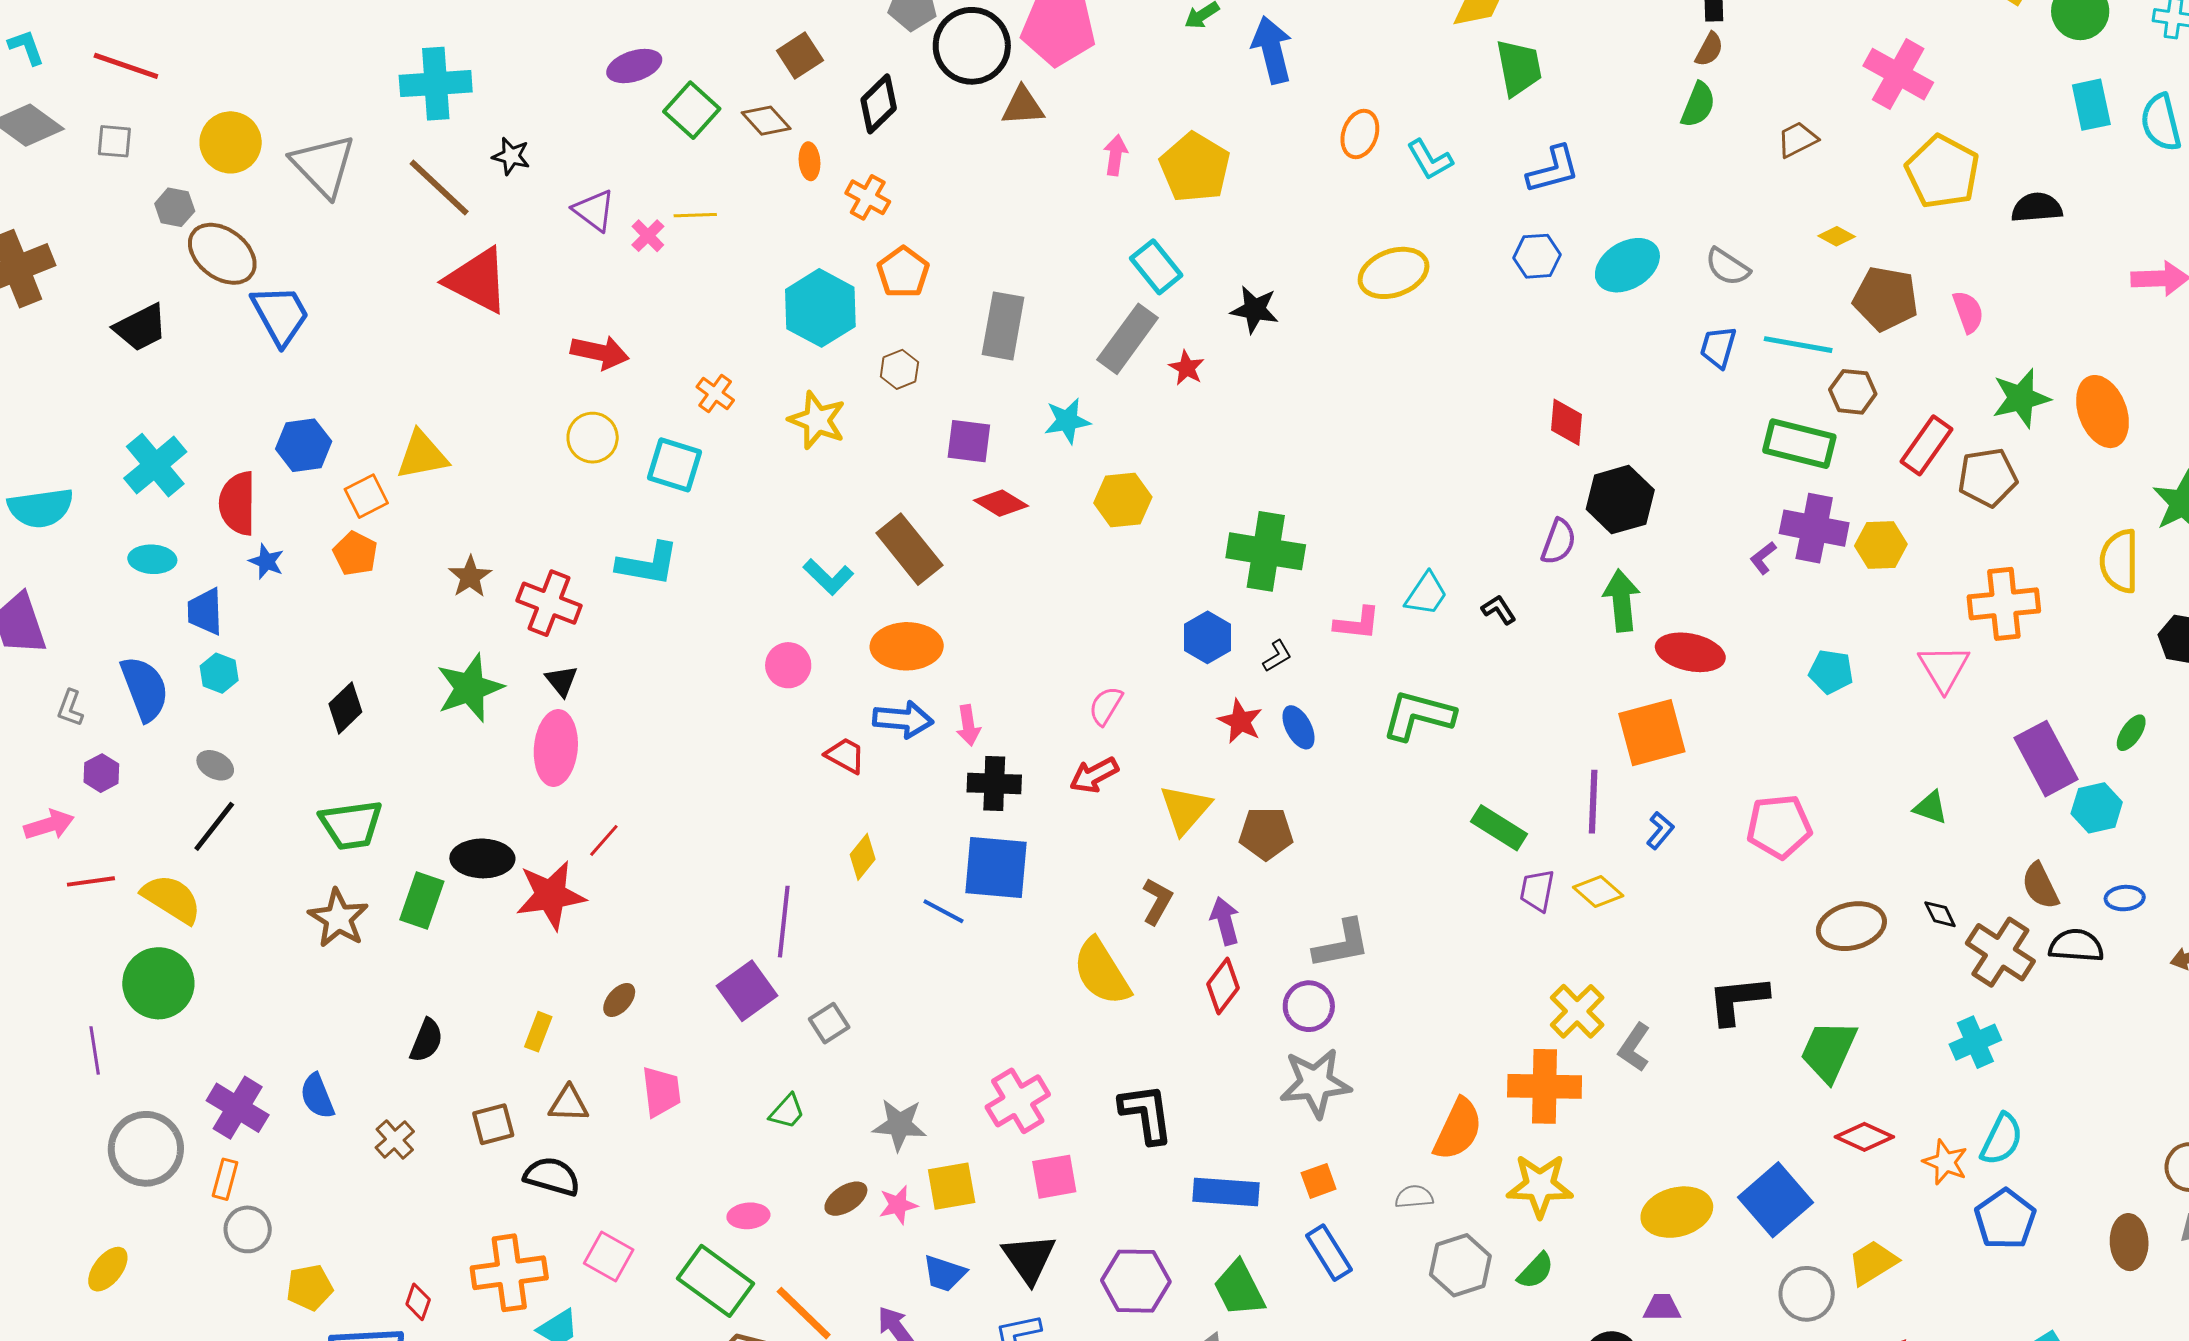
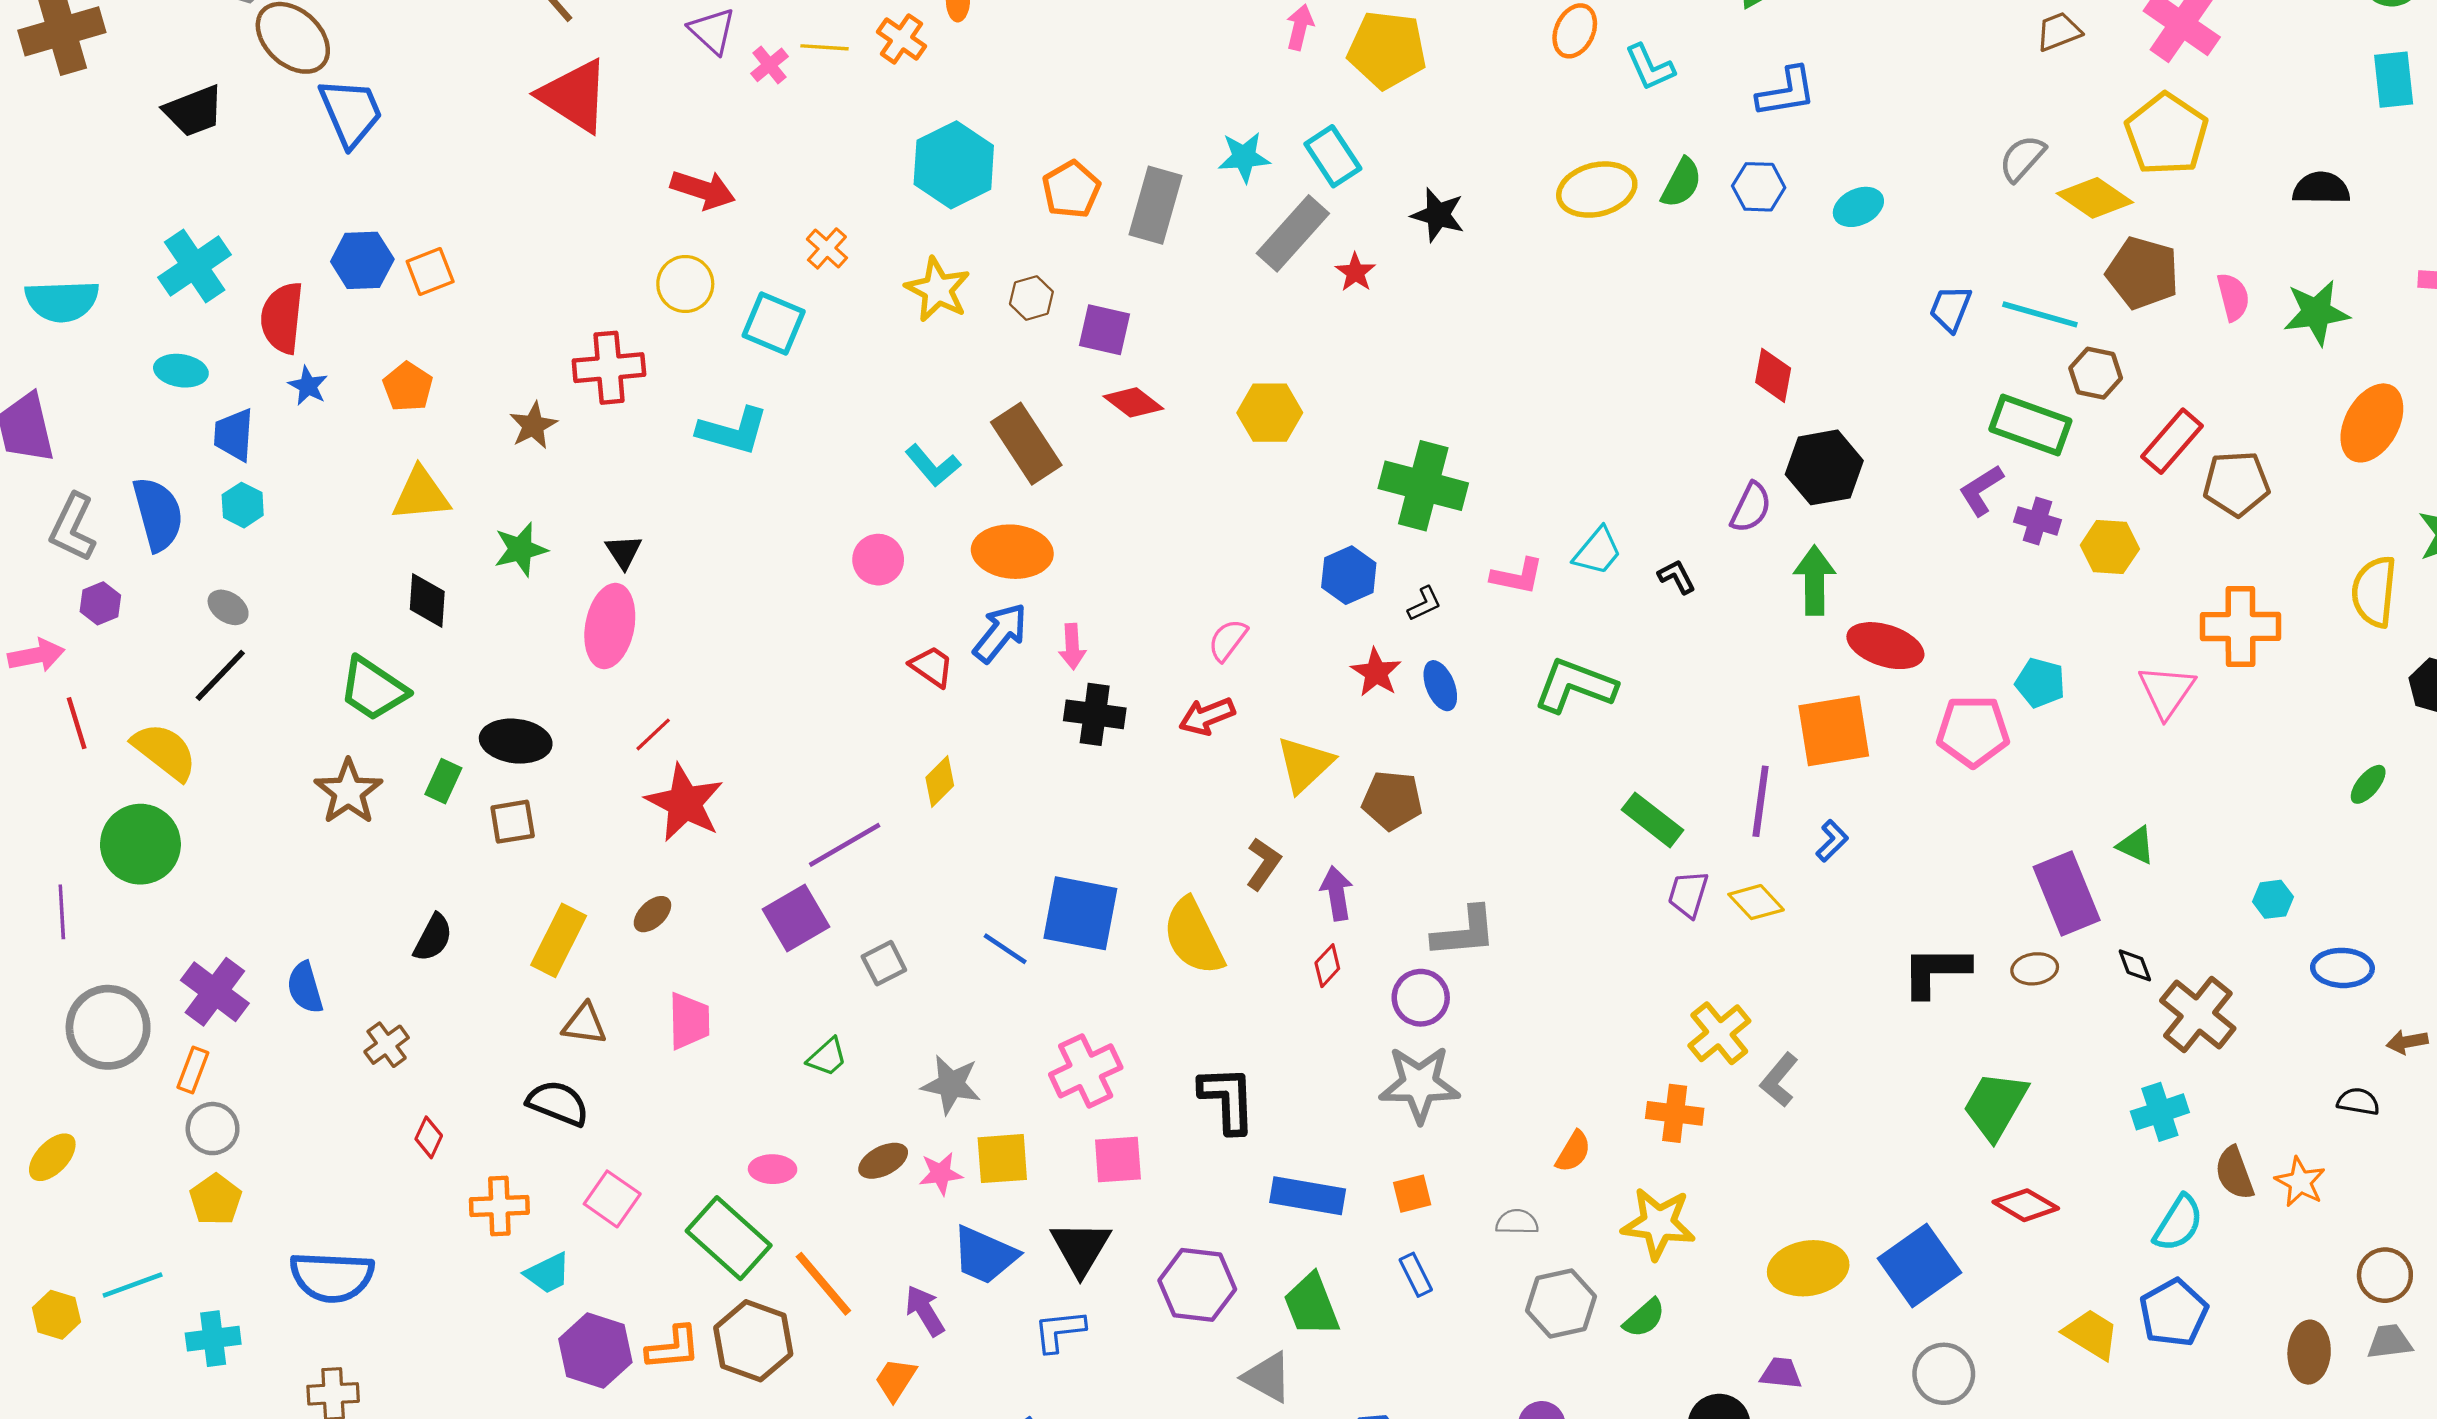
green semicircle: (1698, 105) -> (1681, 183), moved
brown trapezoid: (1797, 139) -> (2059, 32), moved
yellow pentagon: (1195, 167) -> (1387, 50), turned -30
yellow pentagon: (1942, 172) -> (2166, 134), moved
orange cross: (868, 197) -> (901, 39), moved
yellow diamond: (1837, 236) -> (2095, 198), size x1.8
cyan ellipse: (1627, 265) -> (1858, 207), size x0.7
gray semicircle: (1728, 267) -> (2022, 158), moved, turned 93
orange pentagon: (903, 272) -> (1071, 189), moved
brown hexagon: (899, 369) -> (1031, 298), moved
green star: (2021, 398) -> (2316, 313), moved
orange ellipse: (2103, 412) -> (2372, 423), turned 44
cyan star: (1067, 421) -> (1244, 157), moved
yellow triangle: (422, 455) -> (421, 494), moved
orange square: (366, 496) -> (430, 272), moved
purple cross: (1814, 528) -> (2037, 521), size x0.6
purple L-shape: (1763, 558) -> (1981, 490), moved, size x1.4
red cross: (549, 603) -> (609, 368), moved, turned -32
green star: (470, 688) -> (521, 549), size x0.7
gray L-shape: (70, 708) -> (73, 527), size x1.6
black diamond: (345, 708) -> (427, 600), moved, turned -48
blue arrow: (903, 719) -> (1000, 633), turned -62
purple rectangle: (2046, 759) -> (2067, 893), moved
cyan hexagon: (2097, 808) -> (2273, 899), moved, size x0.7
green trapezoid: (351, 825) -> (373, 689), turned 36
pink pentagon: (1779, 826) -> (1973, 731), moved
blue square: (996, 867) -> (1080, 913), moved
red line: (91, 881) -> (77, 723), turned 75
brown semicircle: (2040, 886) -> (2234, 1173), moved
red star: (551, 895) -> (685, 803), moved, turned 30
blue ellipse: (2125, 898) -> (2342, 968), size x1.4
green rectangle: (422, 901) -> (443, 781), size x0.7
blue line: (943, 911) -> (1005, 949), moved
purple line: (784, 922) -> (845, 845), turned 48
brown ellipse: (1851, 926) -> (2035, 969), size x0.6
black semicircle: (2076, 946) -> (2358, 1102), moved, size x0.7
red diamond: (1223, 986) -> (1327, 966), size x0.7
black L-shape: (1738, 1000) -> (1936, 971), moved
yellow rectangle: (538, 1032) -> (559, 940), size x1.6
orange cross: (1545, 1086) -> (1675, 1113), size x0.7
brown square: (493, 1124) -> (513, 822), moved
orange semicircle: (1458, 1129) -> (1573, 1152), size x0.6
orange star: (1945, 1162) -> (2300, 1182), moved
blue rectangle: (1329, 1253) -> (1416, 1275), size x0.7
yellow trapezoid: (1873, 1263) -> (2091, 1334), moved, turned 58
orange cross: (509, 1273) -> (499, 1206), size x0.7
blue trapezoid: (944, 1273) -> (985, 1255), size x1.4
yellow pentagon: (310, 1287) -> (216, 1200), moved, turned -30
red diamond: (418, 1302) -> (429, 1137), moved

